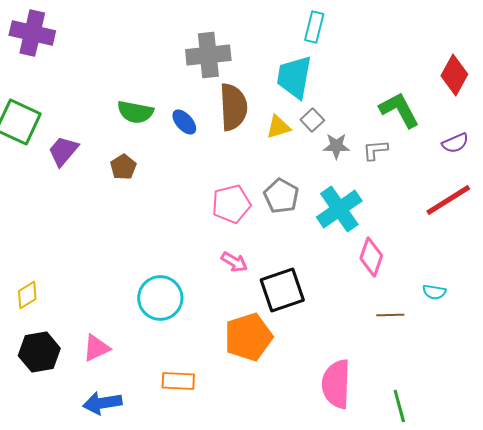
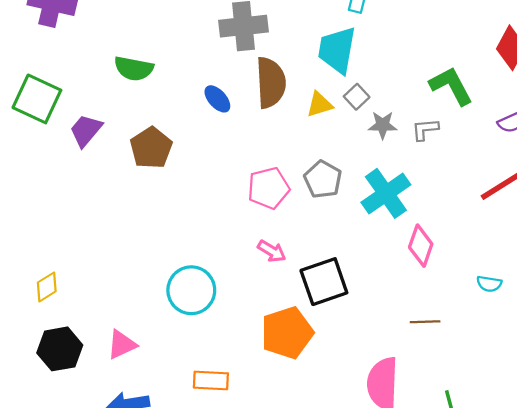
green semicircle: (135, 112) -> (134, 68), moved
brown pentagon: (123, 167) -> (151, 148), size x1.5
brown line: (390, 315) -> (425, 322), moved

